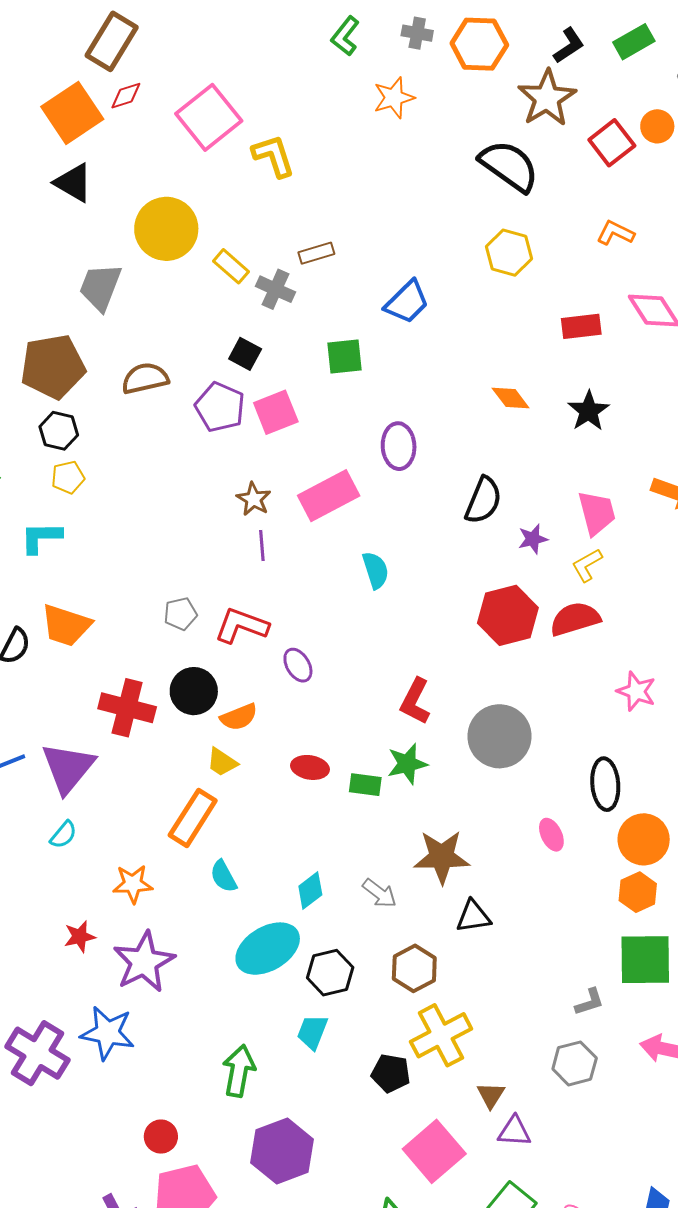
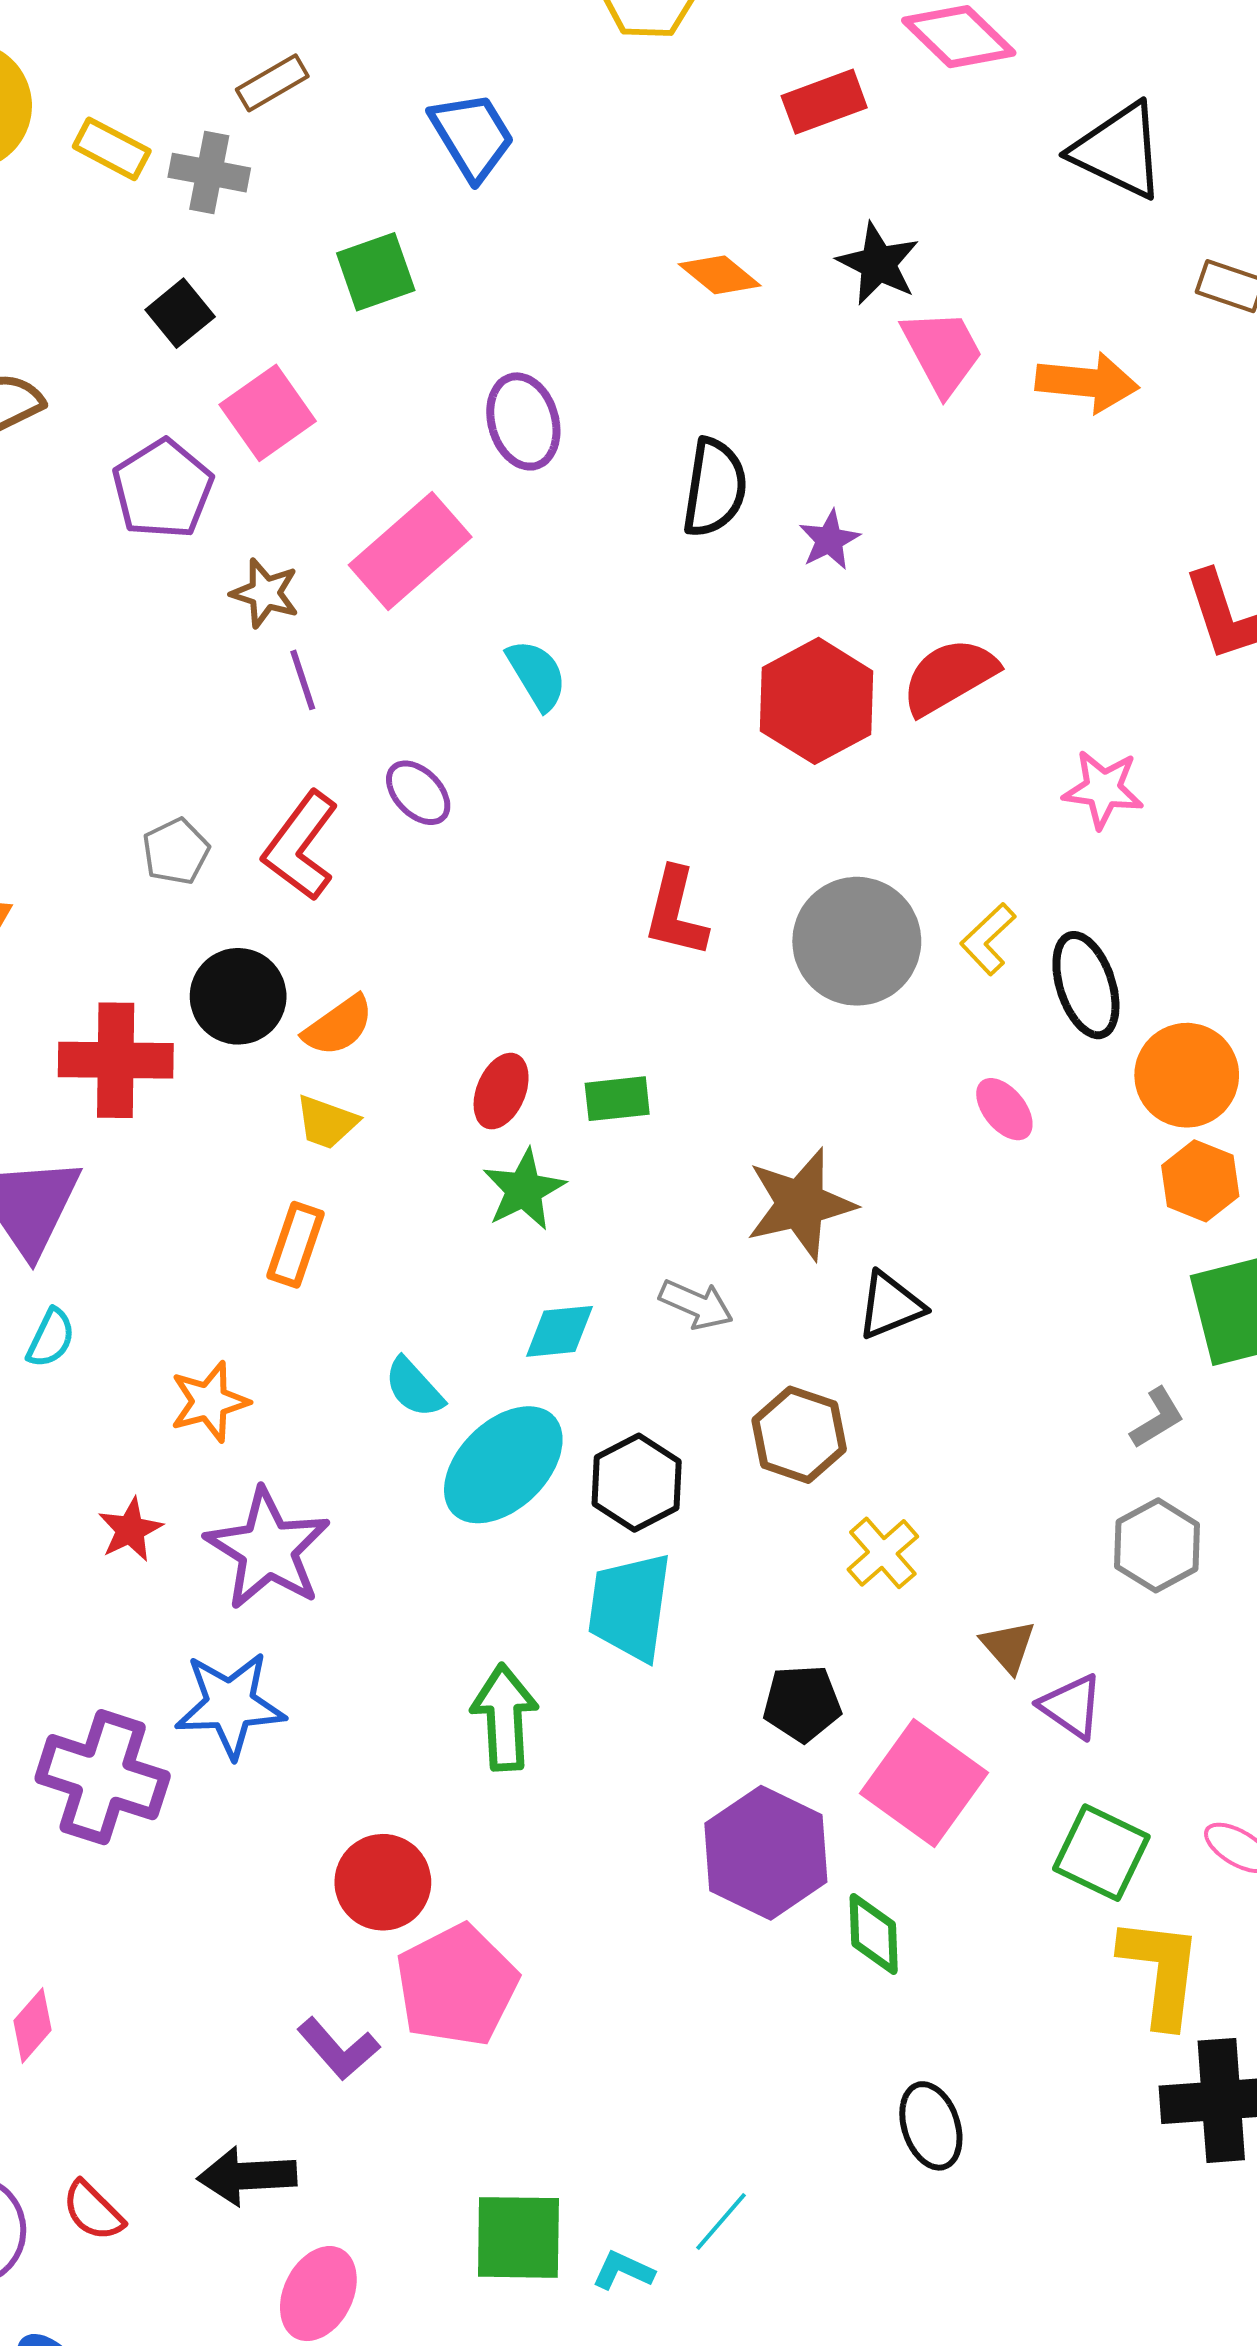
blue trapezoid: (407, 302) -> (472, 136), turned -63
black square: (245, 354) -> (180, 313), turned 36
purple pentagon: (220, 407) -> (163, 489), moved, turned 30
pink trapezoid: (597, 513) -> (942, 352), moved
yellow L-shape: (587, 565) -> (988, 939), moved
red L-shape: (241, 626) -> (301, 846), turned -60
purple ellipse: (298, 665) -> (418, 793), moved
green star: (407, 764) -> (524, 1190), moved
red ellipse: (310, 767) -> (501, 1091), turned -63
orange rectangle: (193, 818) -> (295, 1245), size x0.7
cyan semicircle: (223, 876) -> (414, 1388), moved
cyan diamond: (310, 891) -> (560, 1331), turned 45
cyan trapezoid: (312, 1032) -> (630, 1607), size x1.5
yellow cross: (441, 1035) -> (883, 1553), size x0.6
black pentagon: (391, 1073) -> (802, 1703), moved
purple triangle: (514, 1131) -> (1071, 1706), turned 45
red circle: (161, 1137) -> (383, 1882), size x1.4
purple hexagon: (282, 1151) -> (766, 1853), moved

